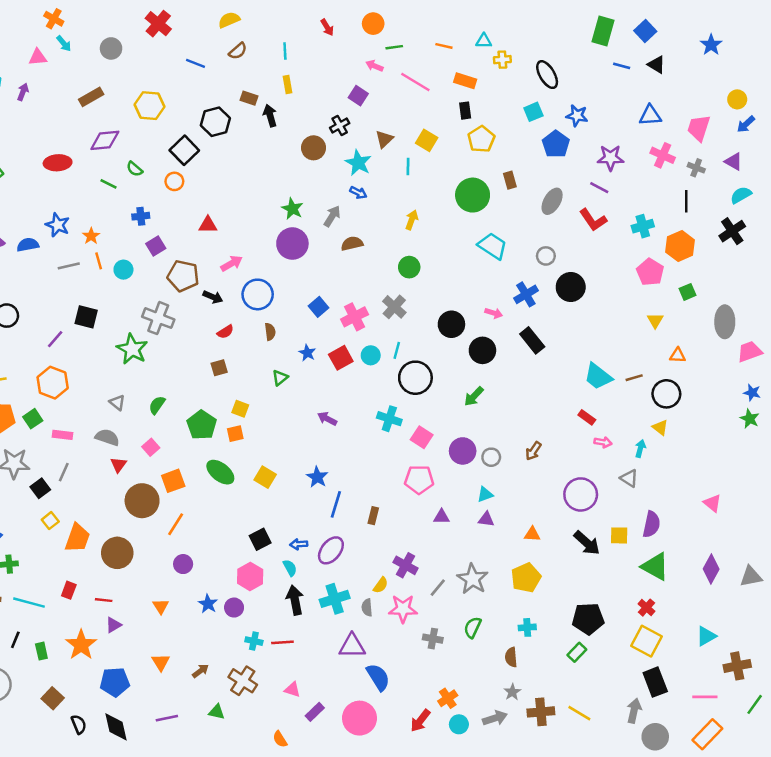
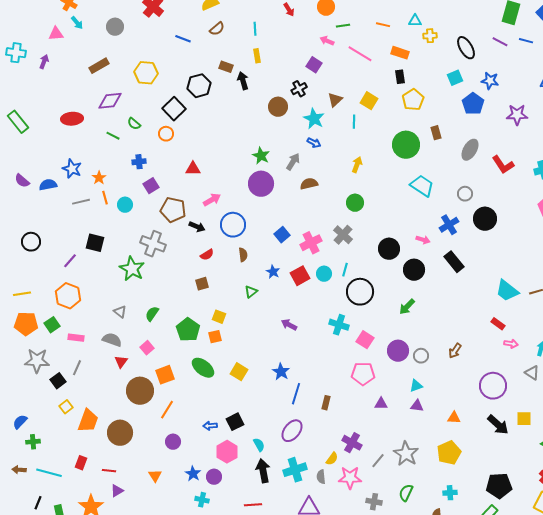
purple line: (599, 188) -> (500, 42), moved
blue arrow: (299, 544) -> (210, 426), moved
cyan cross: (254, 641) -> (202, 500), moved

